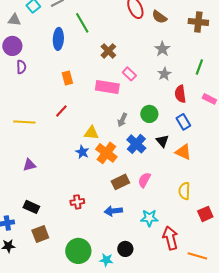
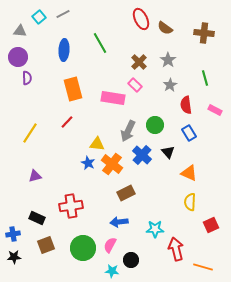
green line: (82, 23) -> (100, 43), moved
brown cross: (108, 51) -> (139, 62), moved
green line: (199, 67) -> (205, 78), turned -35
orange rectangle: (67, 78) -> (73, 89), size x1.6
gray arrow: (122, 120) -> (128, 131), size x1.5
yellow line: (24, 122) -> (30, 133), turned -60
orange triangle: (183, 152) -> (189, 173), moved
pink semicircle: (144, 180) -> (110, 245), moved
red cross: (77, 202) -> (71, 206), moved, size x1.6
green circle: (78, 251) -> (83, 248), moved

